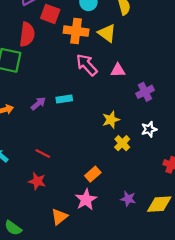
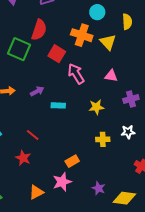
red square: (50, 14) -> (57, 54), moved
pink arrow: (87, 65) -> (76, 74), moved
cyan rectangle: (64, 99) -> (58, 105), moved
yellow star: (111, 120) -> (96, 107), moved
yellow cross: (122, 143) -> (103, 139), turned 32

